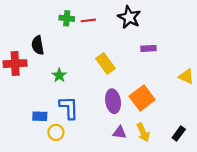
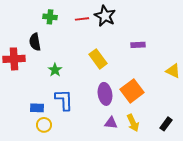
black star: (129, 17) -> (105, 16), moved
green cross: (67, 18) -> (50, 17), moved
yellow circle: (56, 132) -> (44, 125), moved

